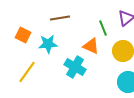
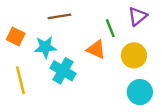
cyan cross: (75, 67) -> (63, 71), moved
yellow line: (27, 72) -> (20, 80), turned -50

